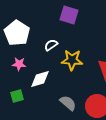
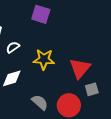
white semicircle: (51, 45) -> (13, 47), moved

